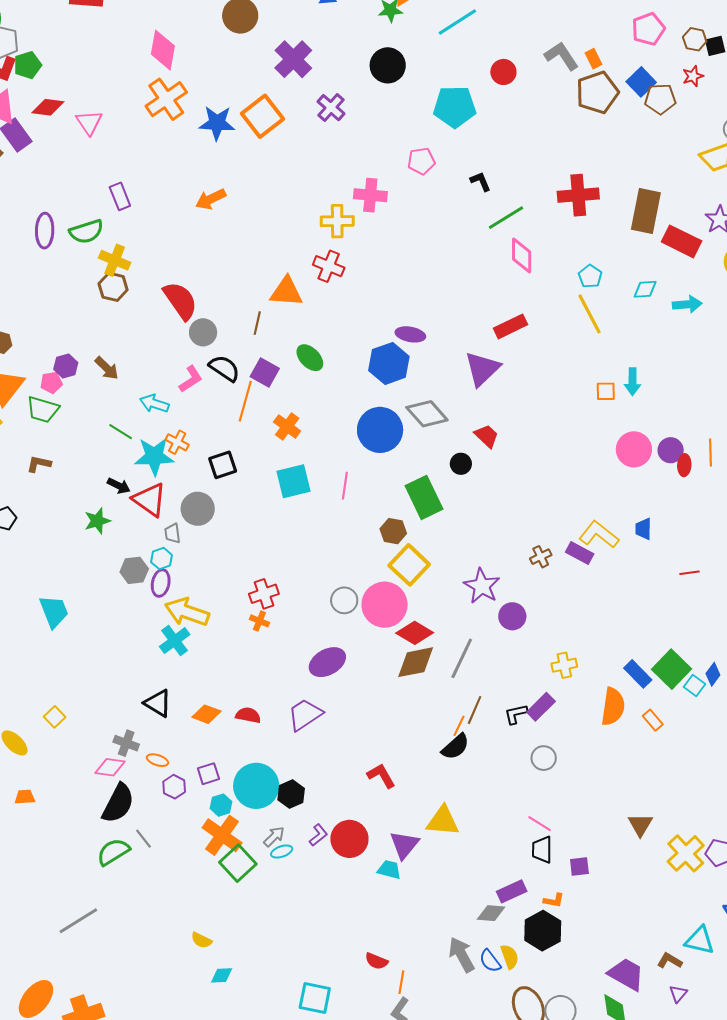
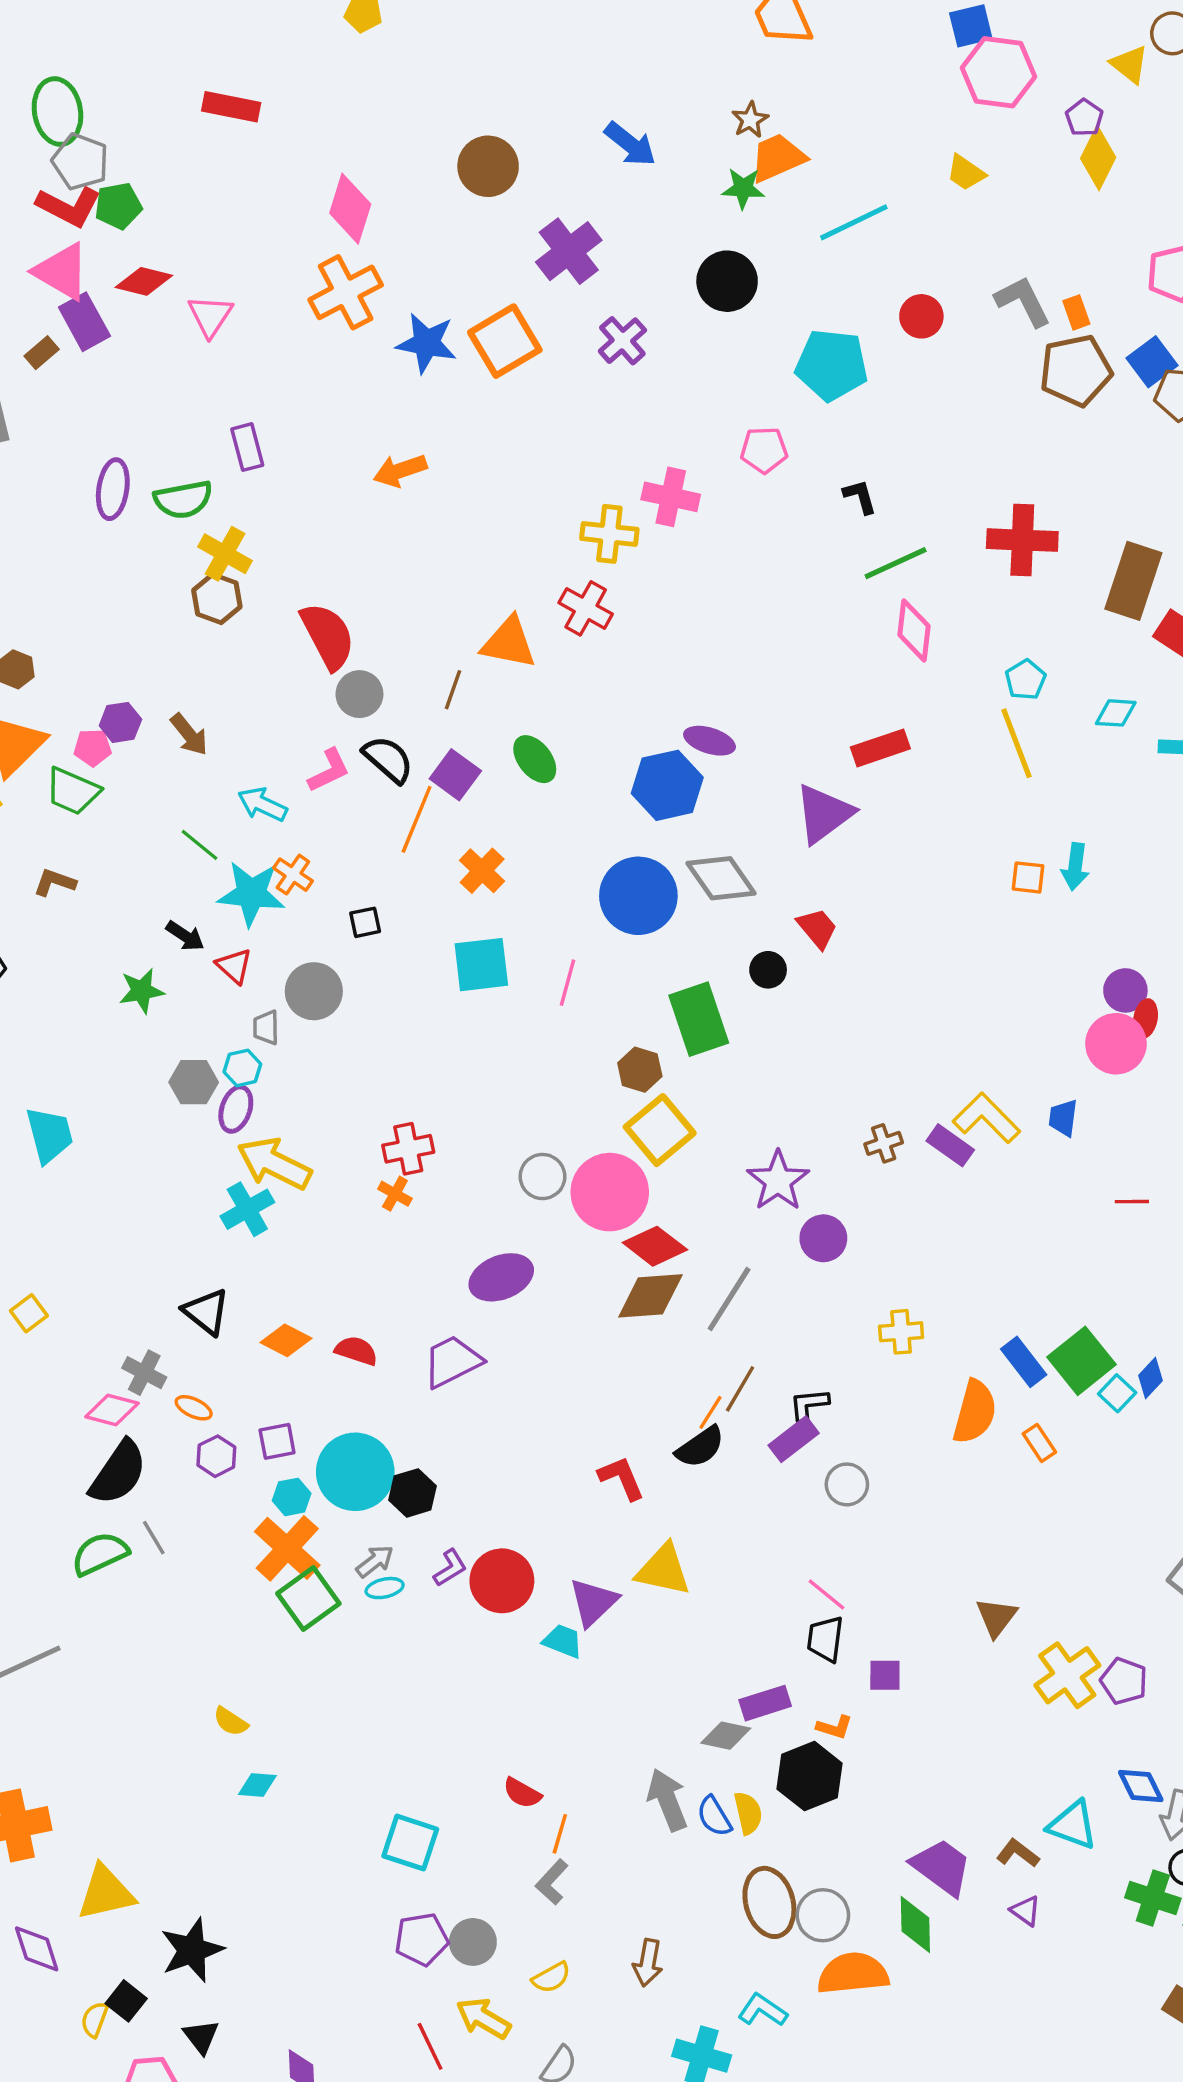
pink circle: (634, 449) -> (1116, 1044), moved
black square: (223, 465) -> (365, 922), size x0.7
red triangle: (149, 500) -> (234, 966), size x0.6
purple rectangle: (541, 707) -> (794, 1439), moved
red L-shape: (381, 776) -> (622, 1478), moved
purple triangle: (678, 994) -> (1026, 1911), turned -42

